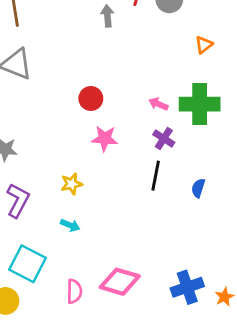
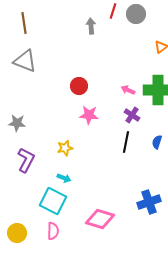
blue semicircle: (198, 188) -> (157, 142), moved
cyan square: (27, 264) -> (53, 201), moved
blue cross: (187, 287) -> (149, 202), moved
pink semicircle: (74, 291) -> (53, 231), moved

